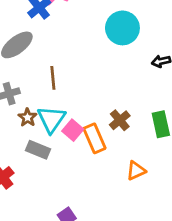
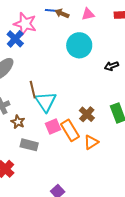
cyan triangle: (51, 119) -> (46, 102), moved
pink square: (73, 130) -> (53, 127), turned 35
orange triangle: (136, 171) -> (91, 142), moved

